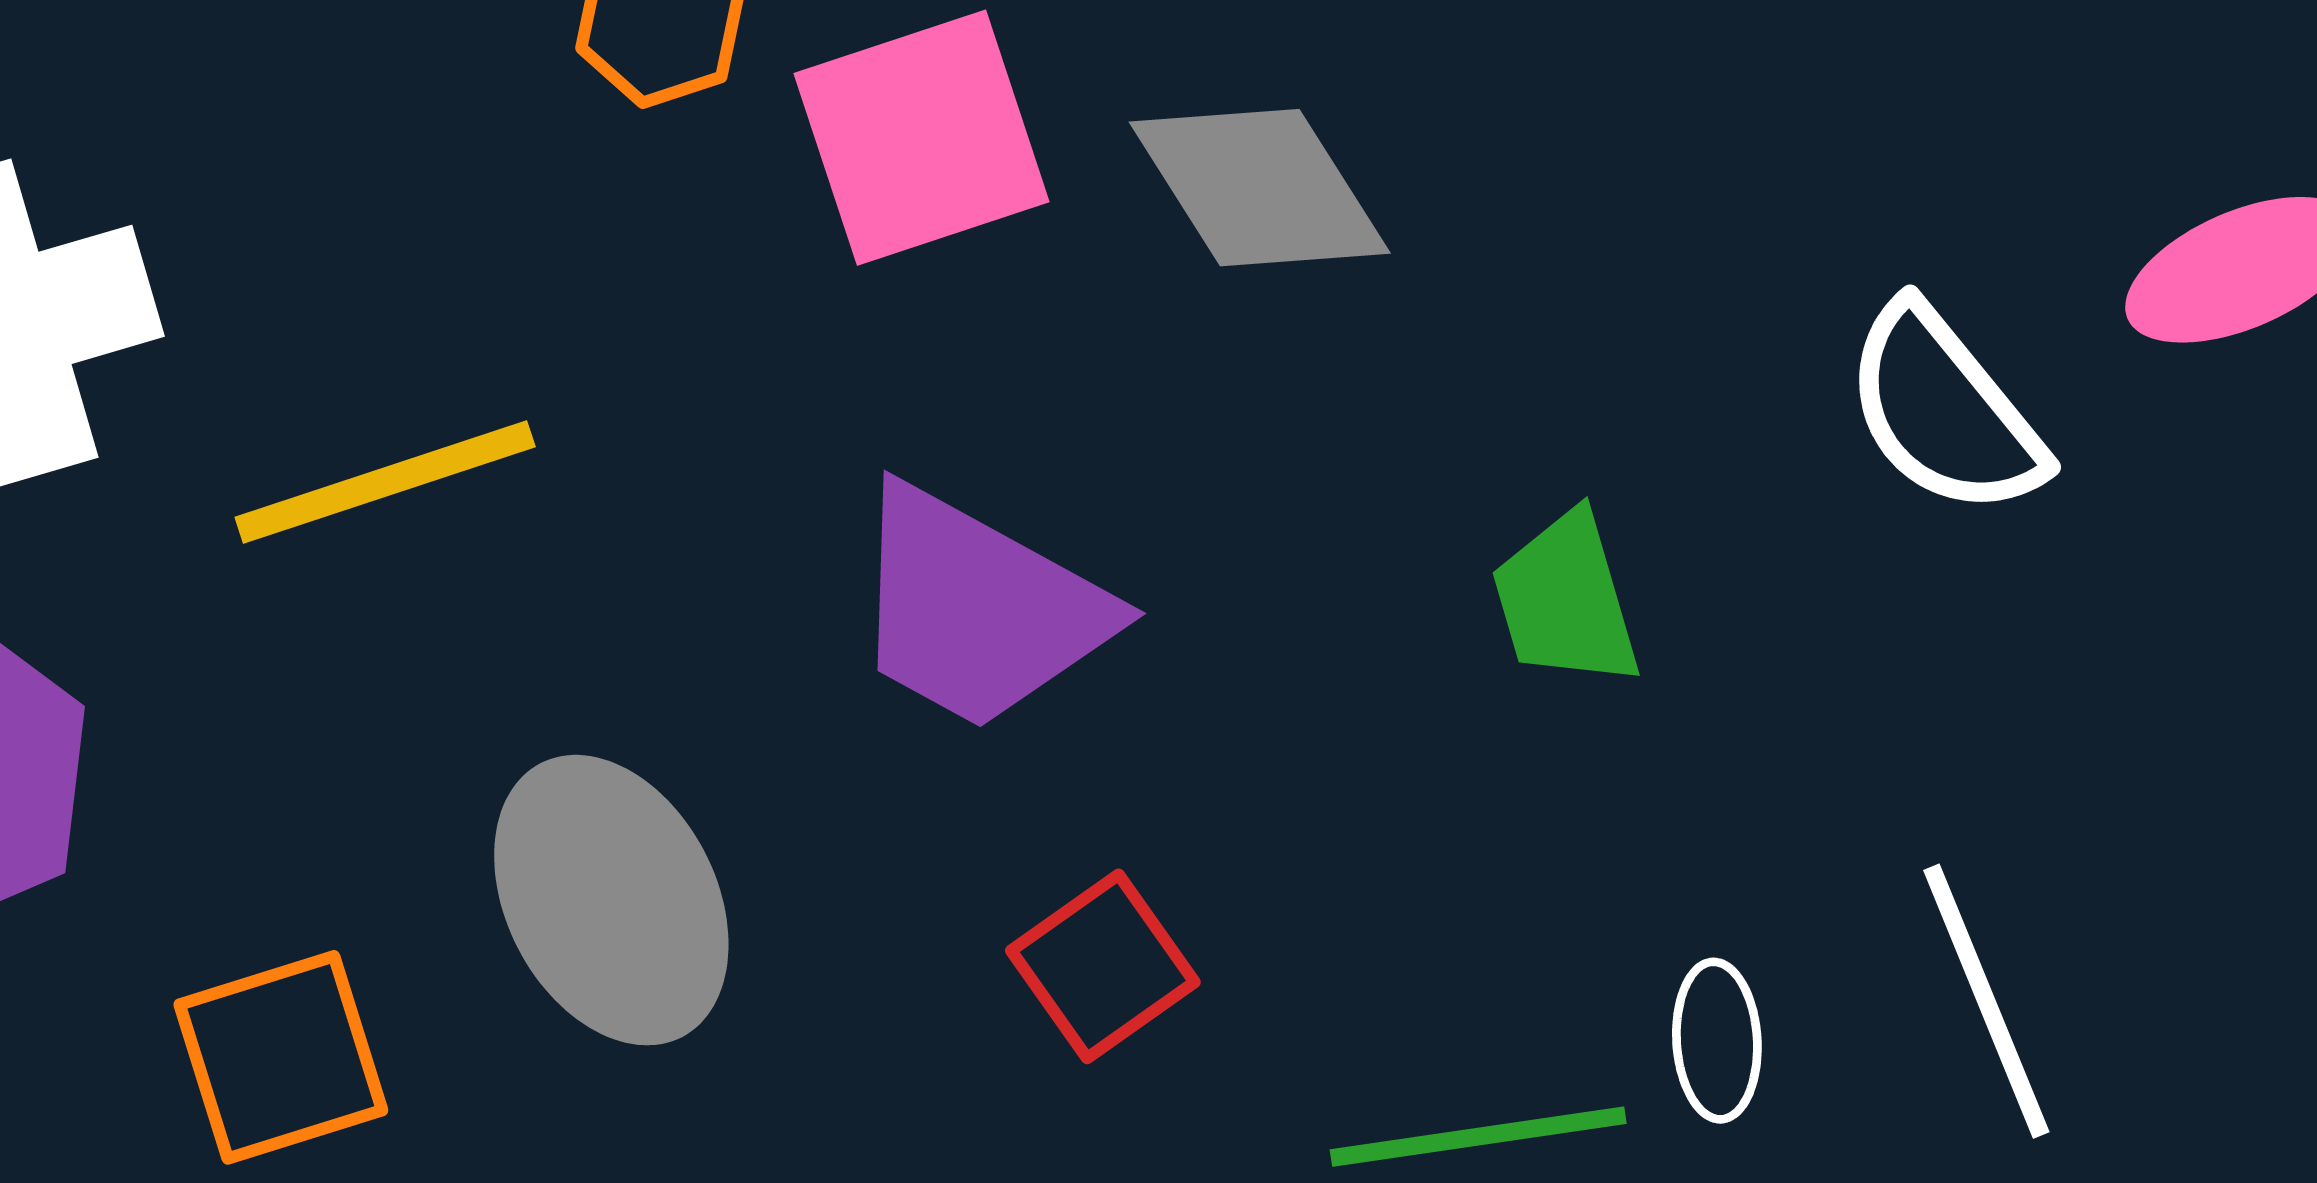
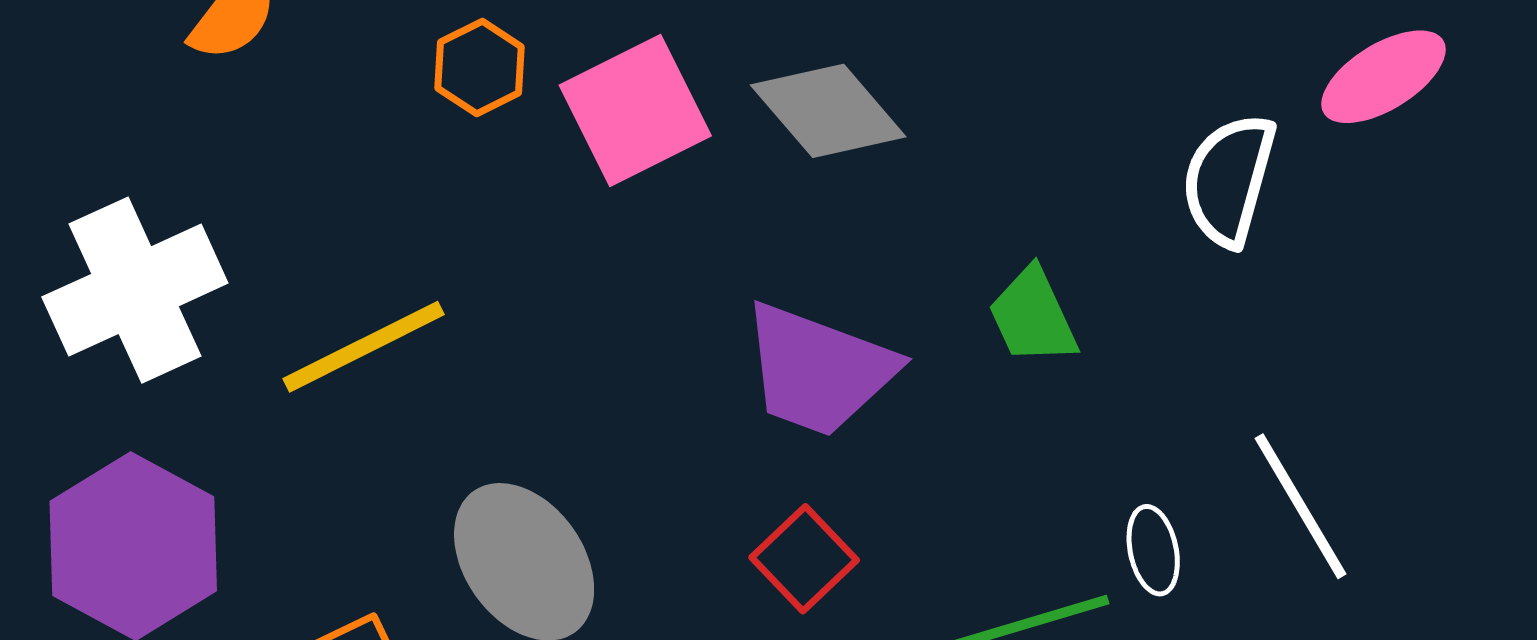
white semicircle: (1944, 411) -> (1229, 180), turned 63
purple trapezoid: (978, 609) -> (818, 370), moved

